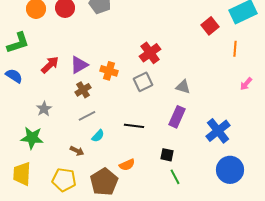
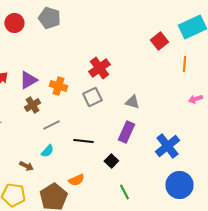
pink arrow: (246, 84) -> (195, 99), turned 32
gray line: (87, 116) -> (51, 125), moved
black square: (167, 155) -> (111, 161), moved, turned 32

